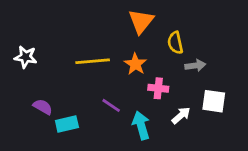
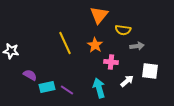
yellow semicircle: (175, 43) -> (123, 30), turned -70
white star: (26, 57) -> (11, 51), moved
yellow line: (93, 61) -> (65, 43), turned 70
purple line: (111, 105) -> (67, 90), moved

